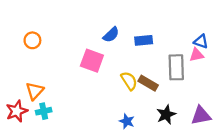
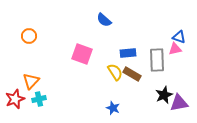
blue semicircle: (111, 35) -> (104, 20), moved, turned 84
blue rectangle: (144, 40) -> (128, 53), moved
black star: (166, 115) -> (164, 95), moved

